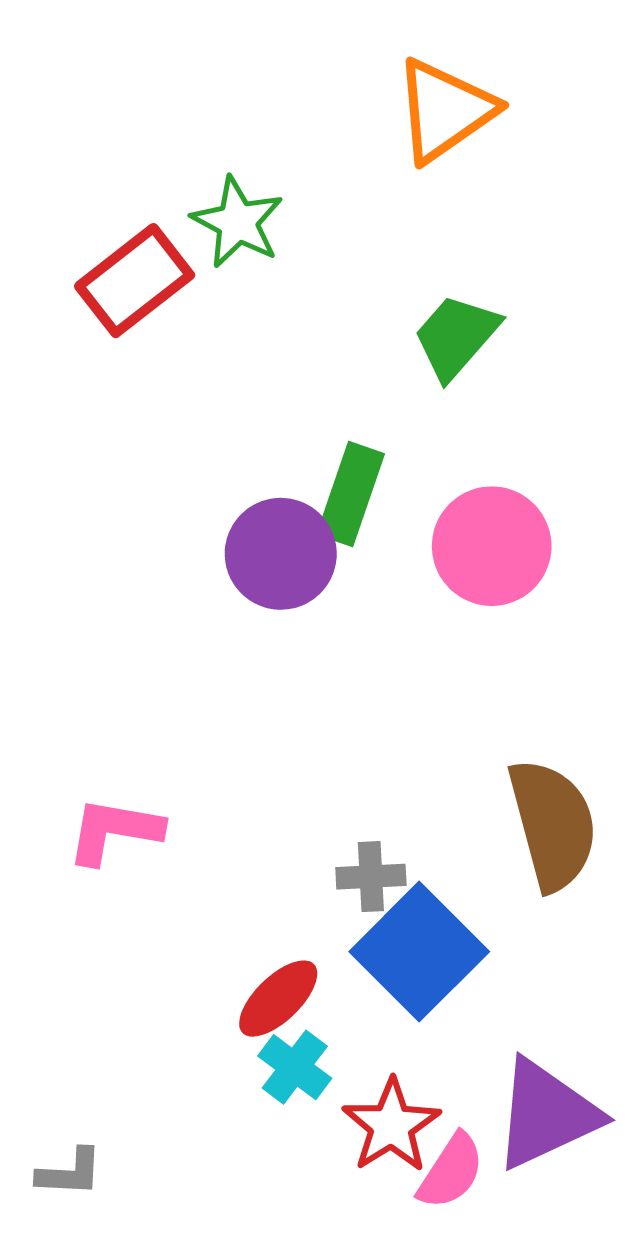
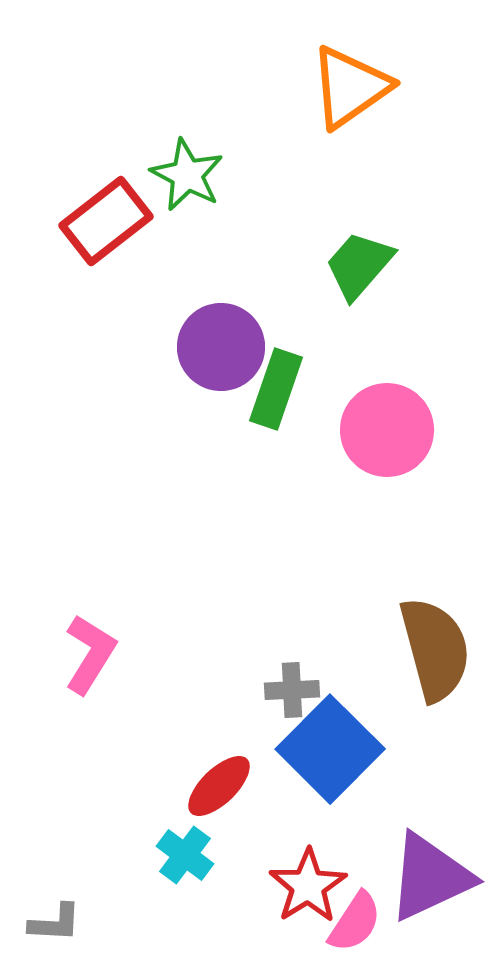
purple circle: (281, 554) -> (221, 347), moved
pink L-shape: (114, 831) -> (90, 654), turned 112
cyan cross: (295, 1067) -> (185, 855), moved

